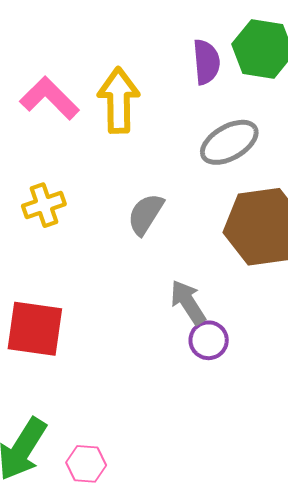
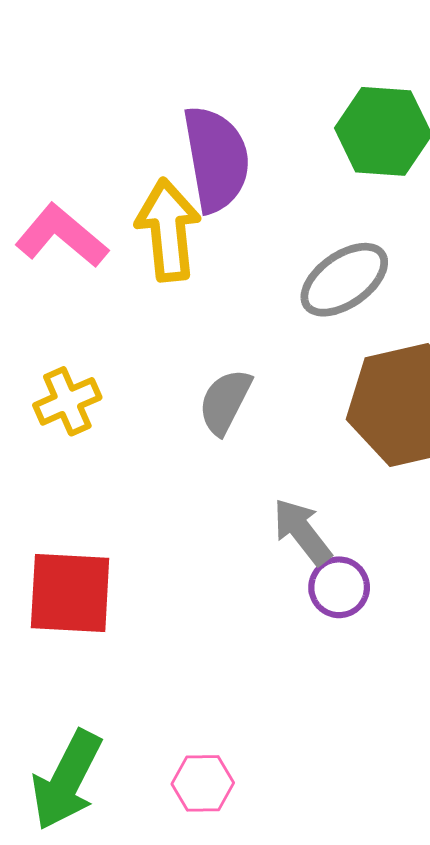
purple semicircle: (206, 62) -> (216, 159), moved, size x1.5
pink hexagon: (86, 464) -> (203, 783), moved

